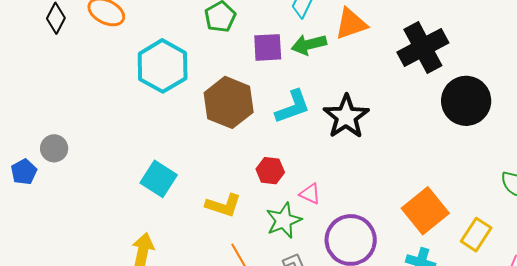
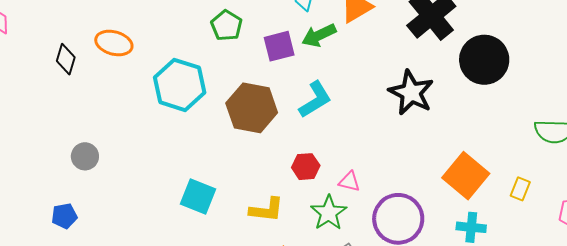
black star: (346, 117) -> (411, 93), moved
gray circle: (54, 148) -> (85, 156), moved
blue pentagon: (24, 172) -> (64, 216), turned 30
yellow rectangle: (476, 235) -> (520, 189), size x0.7

